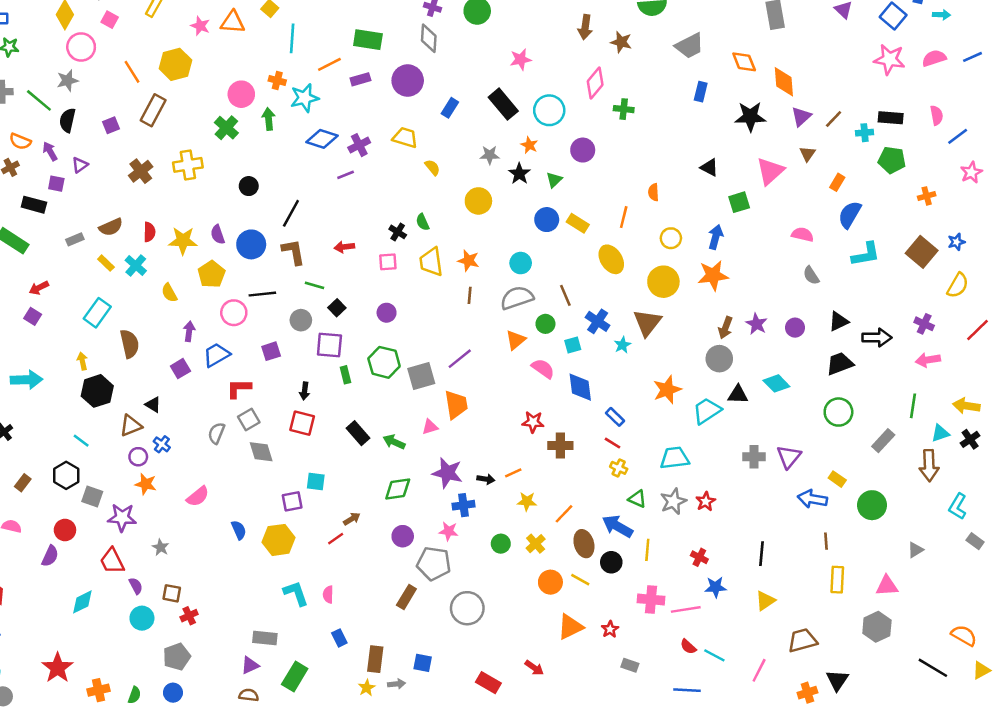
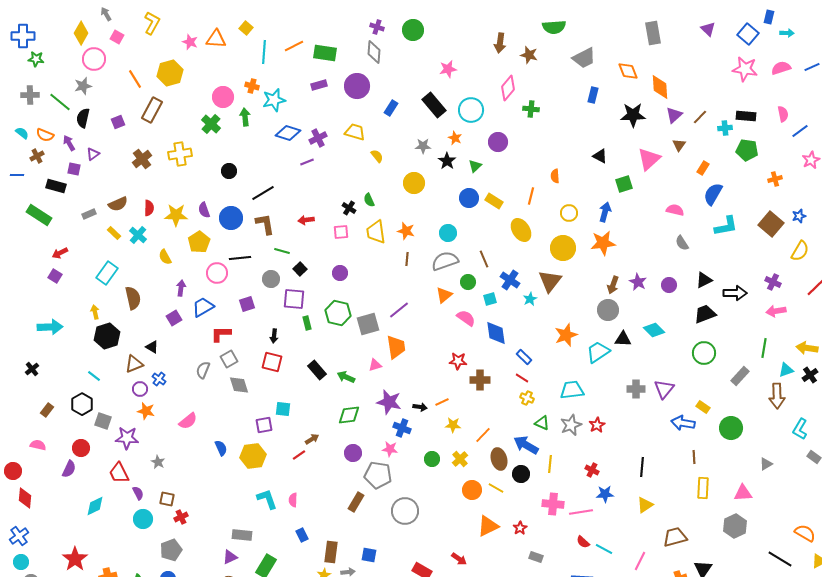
orange line: (329, 64) -> (294, 46), moved
black line: (291, 213) -> (263, 193), turned 30
blue cross: (464, 505) -> (402, 428), turned 30

